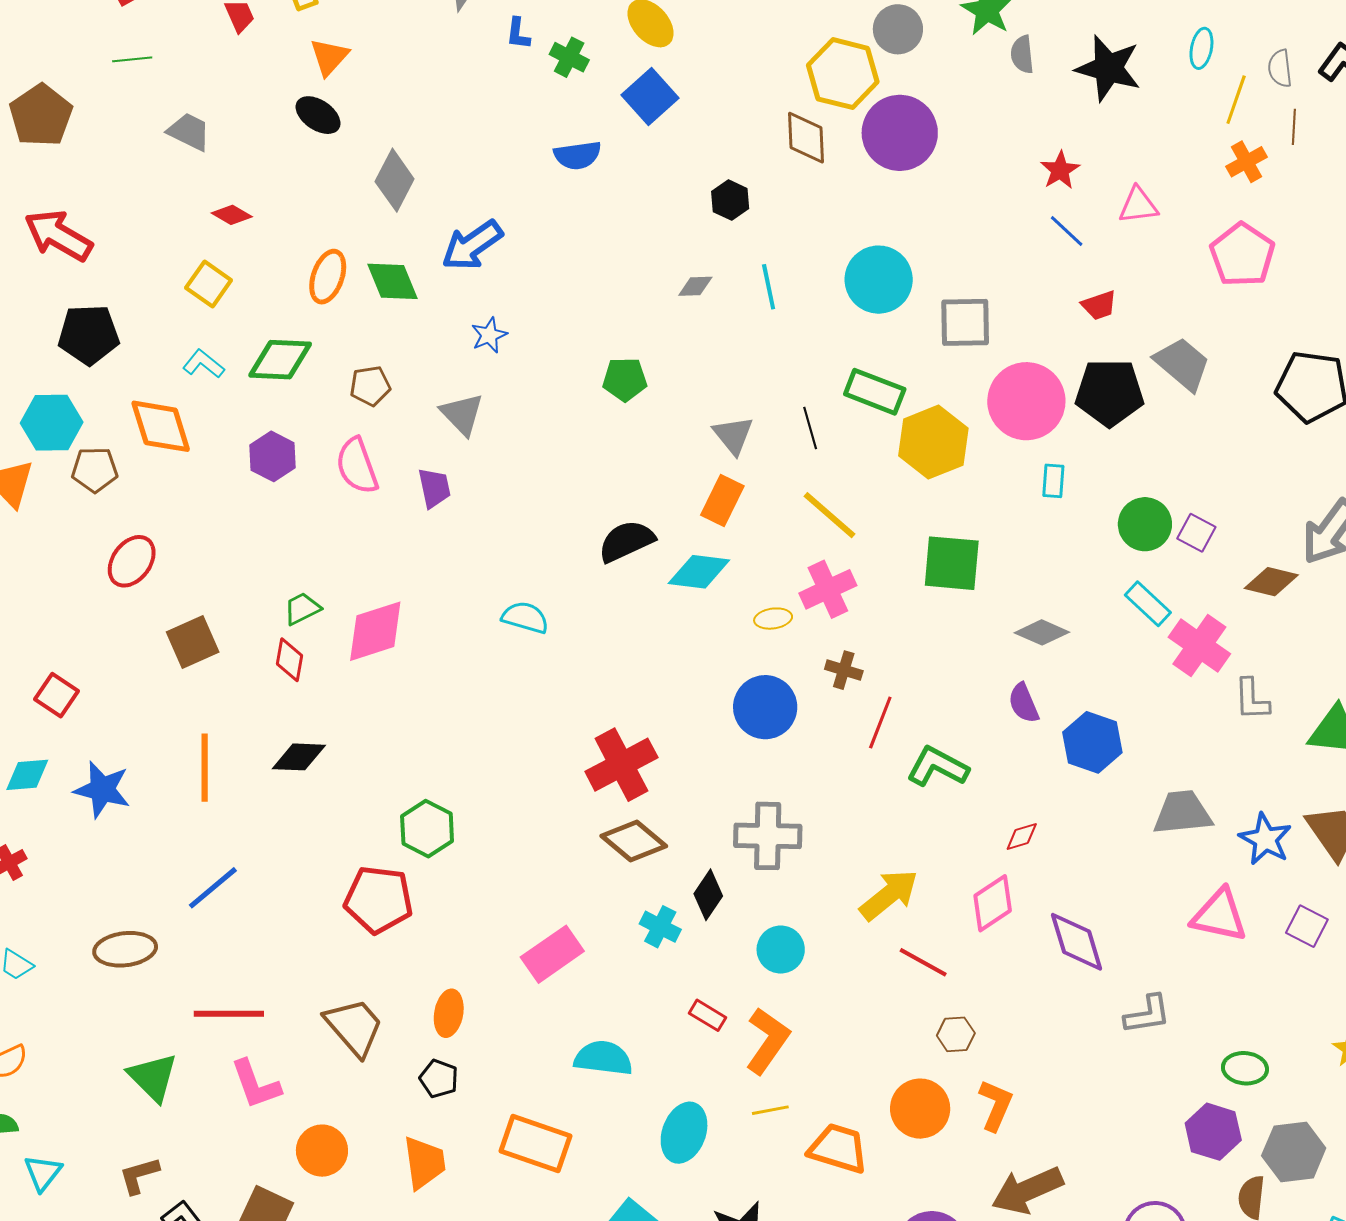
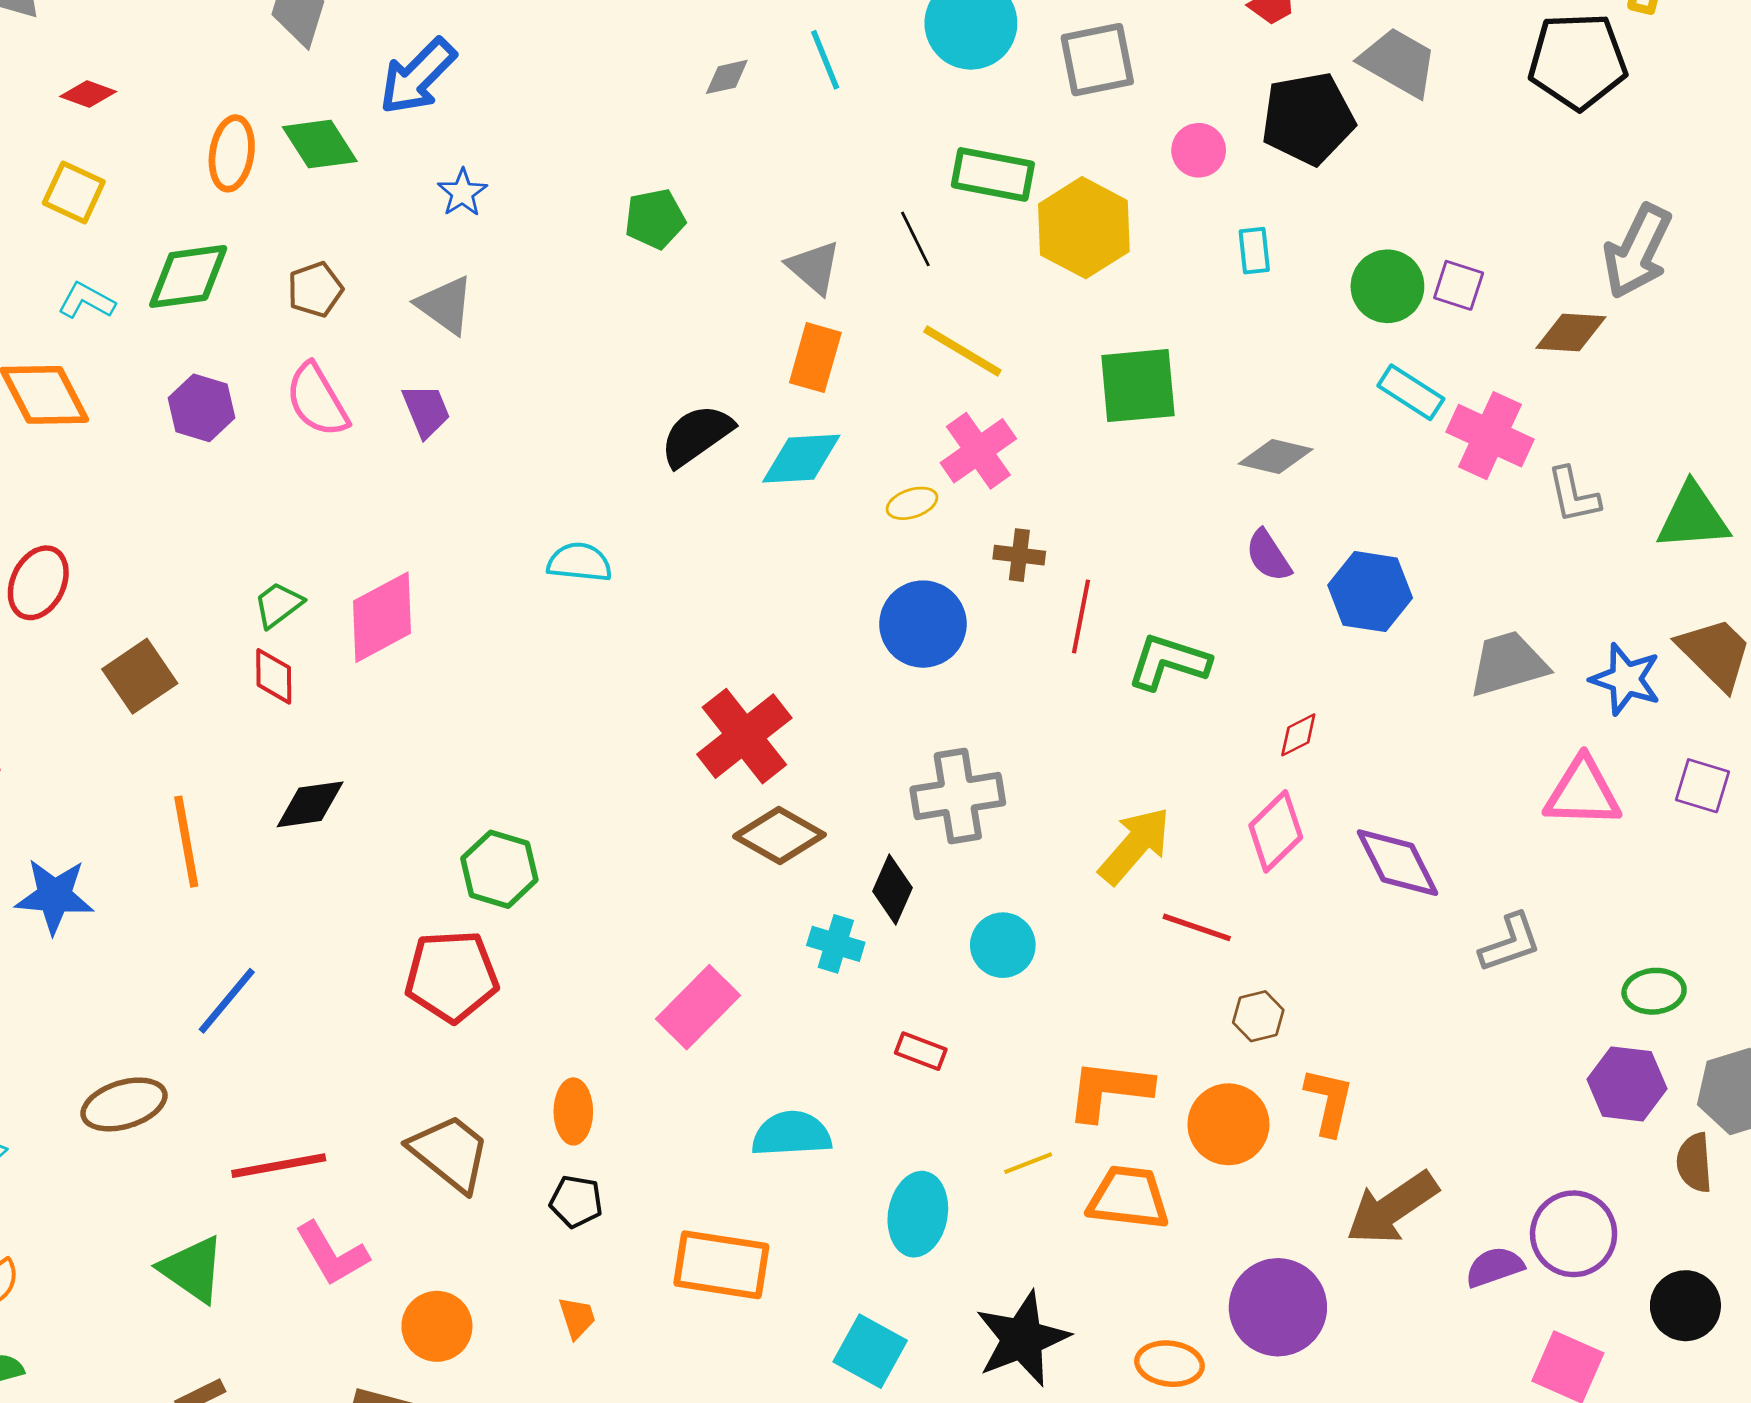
pink circle: (1026, 401) -> (1199, 150), size x0.5
orange L-shape: (768, 1041) -> (1109, 1090), moved, turned -108
orange trapezoid: (424, 1163) -> (577, 1318), size x0.6

